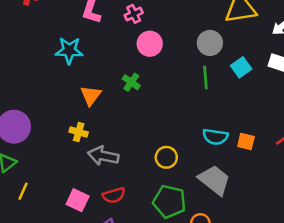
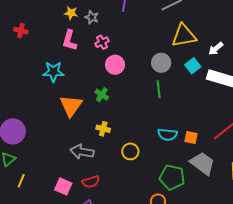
cyan square: (241, 67) -> (193, 66), moved
orange triangle: (91, 95) -> (71, 106), size x1.4
yellow cross: (79, 132) -> (103, 129), moved
gray trapezoid: (214, 180) -> (202, 163), moved
green pentagon: (169, 202) -> (172, 177), moved

